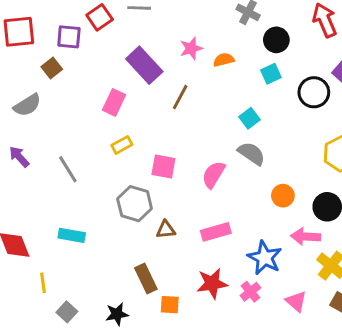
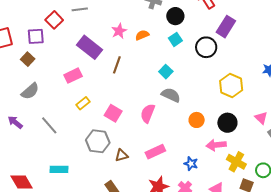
pink rectangle: (114, 102) -> (73, 76), turned 48
gray semicircle: (27, 105) -> (30, 91), moved
pink square: (163, 166) -> (113, 113), turned 30
blue star: (265, 258) -> (191, 164), size x0.6

